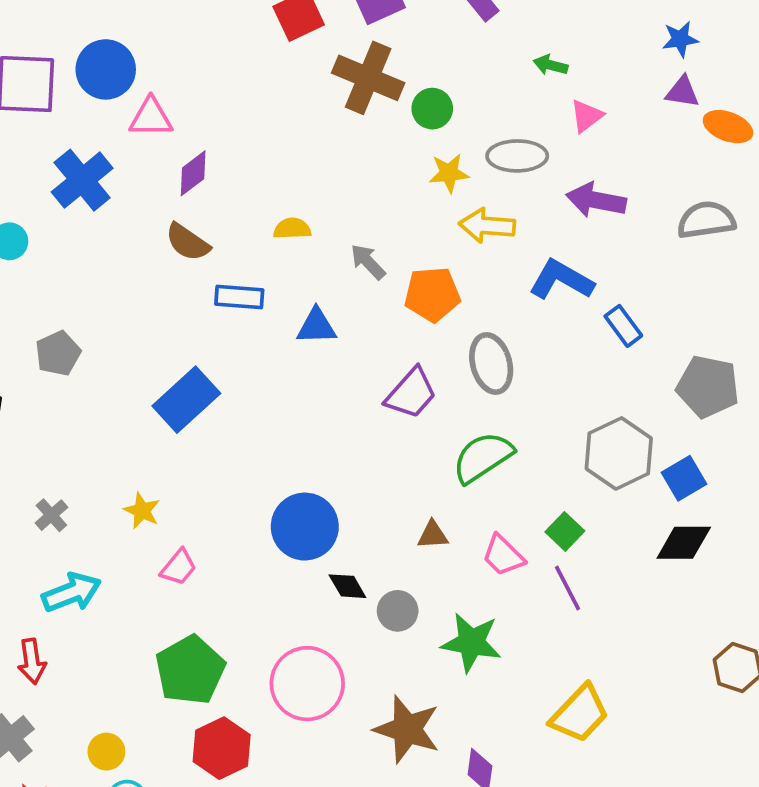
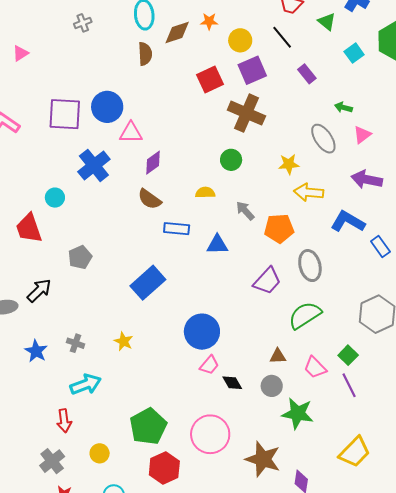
green circle: (432, 109) -> (231, 160), moved
gray ellipse: (517, 156) -> (323, 139), moved, turned 56
gray cross: (51, 515) -> (75, 343), turned -30
blue circle: (305, 527) -> (202, 332), moved
pink trapezoid: (179, 567) -> (209, 365), moved
gray circle: (398, 611) -> (272, 386), moved
yellow circle: (106, 752) -> (100, 453), moved

